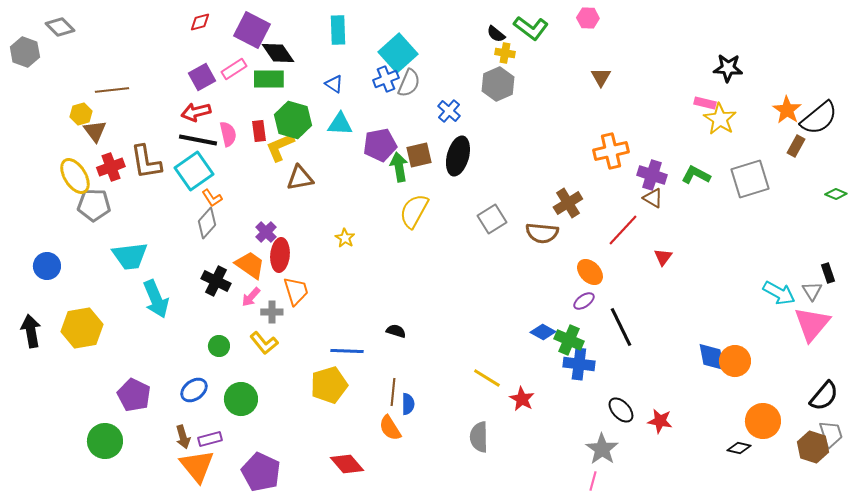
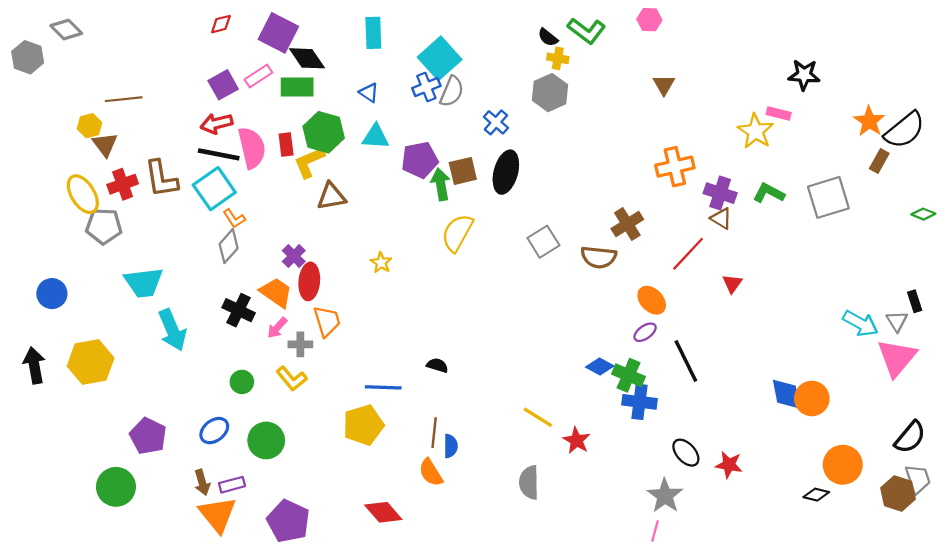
yellow star: (720, 119) -> (755, 131), moved
pink semicircle: (228, 134) -> (252, 148), size x1.5

